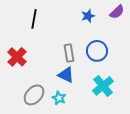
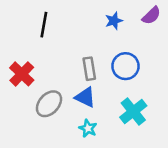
gray ellipse: (34, 95) -> (49, 104), moved
cyan star: (59, 98) -> (88, 128), moved

